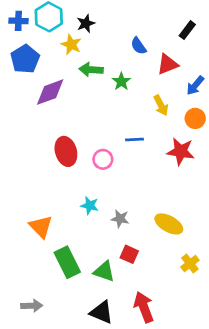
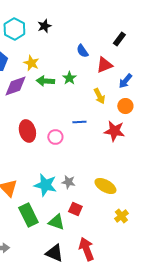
black star: (86, 23) -> (44, 26), moved
yellow star: (71, 45) -> (31, 63), moved
green arrow: (91, 70) -> (45, 81), moved
cyan star: (90, 205) -> (45, 185), moved, size x1.6

